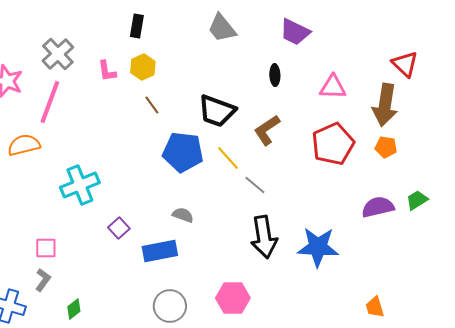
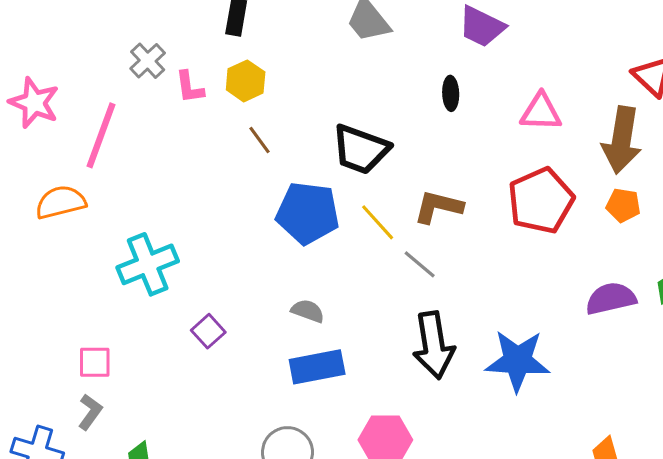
gray cross: (58, 54) -> (148, 61), moved, size x0.7
brown L-shape: (267, 130) -> (438, 207), moved, turned 48
blue rectangle: (160, 251) -> (317, 367), moved

